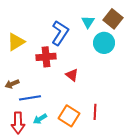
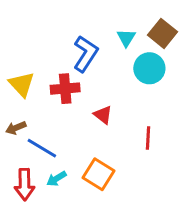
yellow triangle: (16, 42) -> (22, 84), moved, turned -42
blue line: (30, 98) -> (42, 148), turned 40
red line: (95, 112) -> (148, 138), moved

